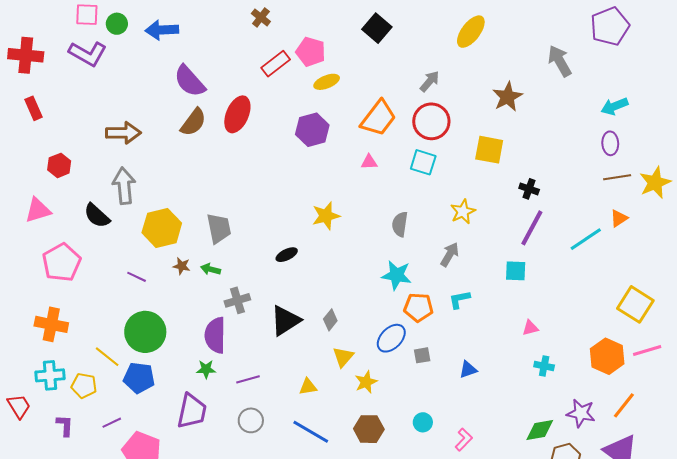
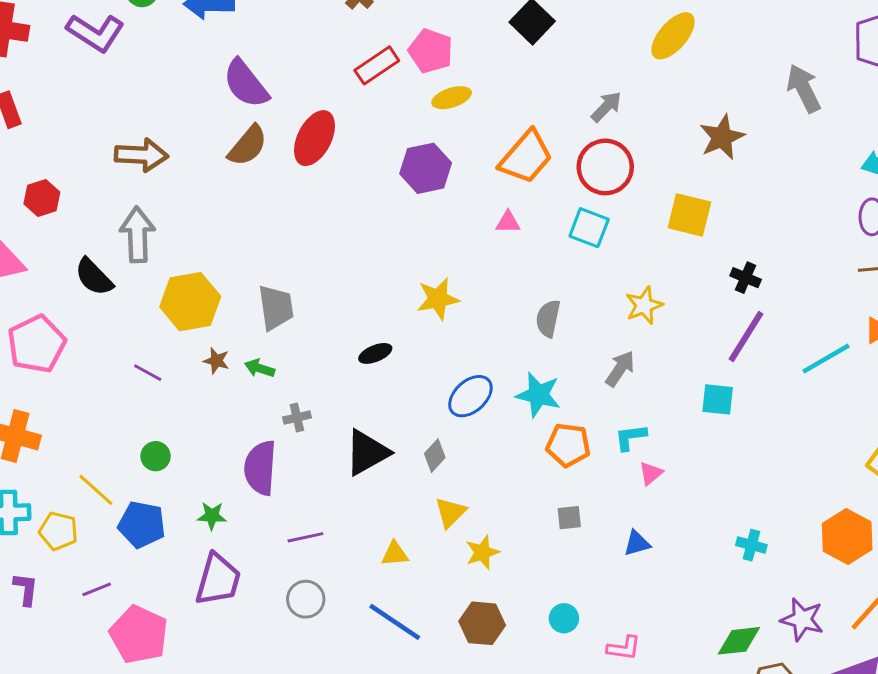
gray cross: (237, 300) -> (297, 418), size x0.7
pink triangle: (530, 328) -> (651, 473), moved, turned -30
green circle: (145, 332) -> (156, 456), size x0.5
blue ellipse: (391, 338) -> (470, 396), moved
green star: (206, 369) -> (212, 516), moved
pink L-shape: (464, 440) -> (624, 648), turned 50

